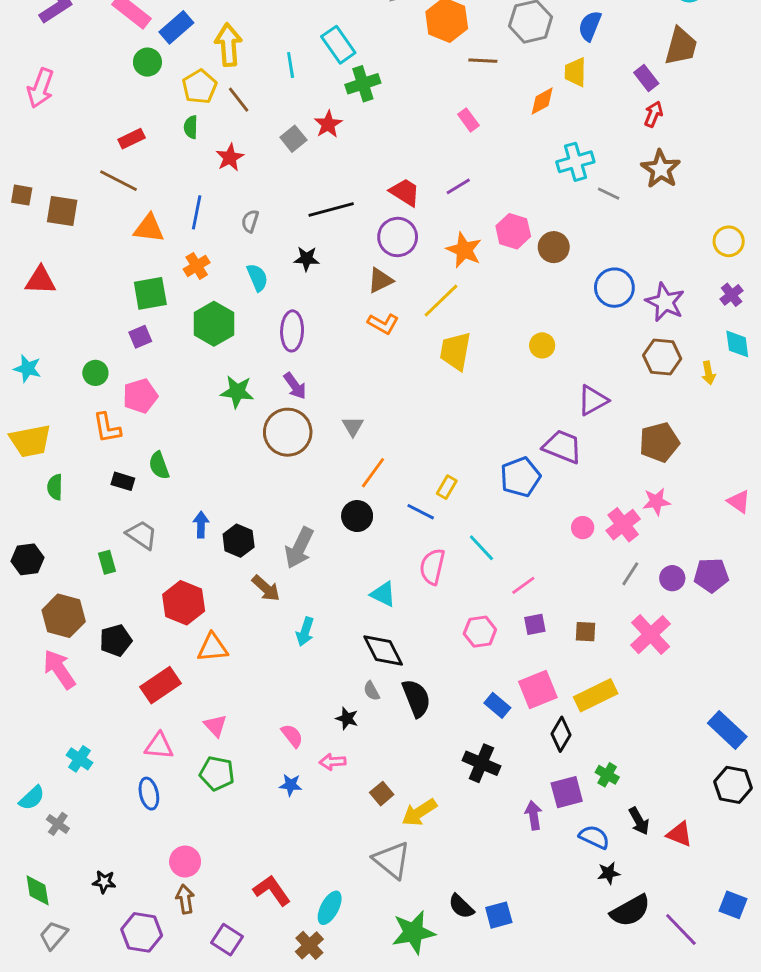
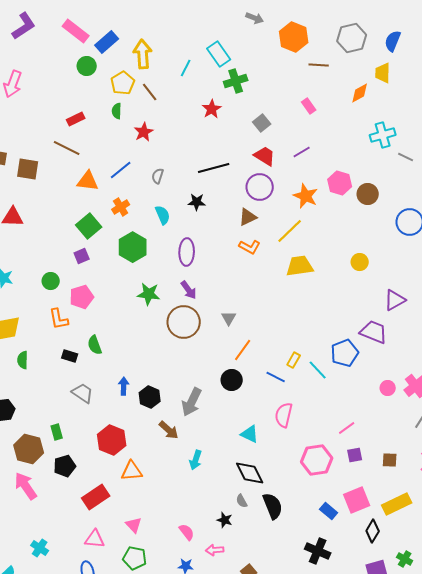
cyan line: (291, 65) -> (186, 68), turned 36
gray square: (293, 139) -> (262, 123), moved
blue line: (197, 212) -> (121, 170), turned 40
green square: (150, 293) -> (89, 226), turned -30
yellow trapezoid: (455, 351) -> (300, 266), turned 72
cyan line: (481, 548) -> (318, 370), moved
green rectangle: (107, 562) -> (57, 432), moved
pink hexagon: (480, 632) -> (317, 460), size x1.4

